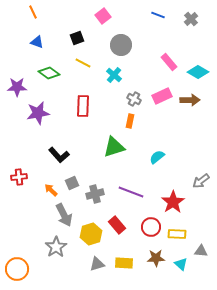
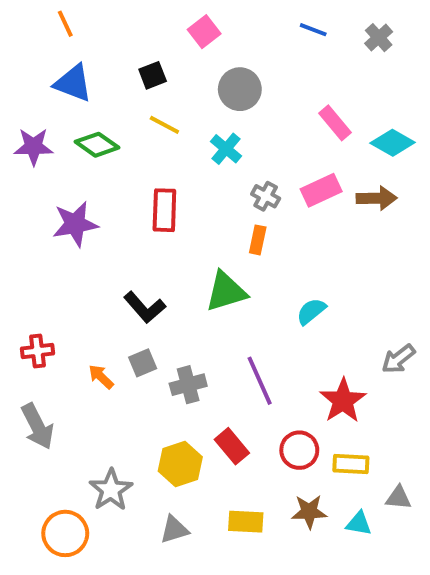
blue triangle: (37, 42) -> (73, 83), size x1.5
purple star: (17, 87) -> (34, 147), moved
black L-shape: (59, 155) -> (145, 307), moved
purple line: (131, 192) -> (260, 381), turned 45
gray arrow: (64, 215) -> (37, 426), moved
gray triangle: (97, 264) -> (174, 529), moved
cyan triangle: (181, 264) -> (359, 524), turned -32
orange circle: (17, 269) -> (65, 533), moved

